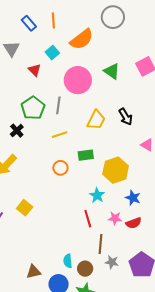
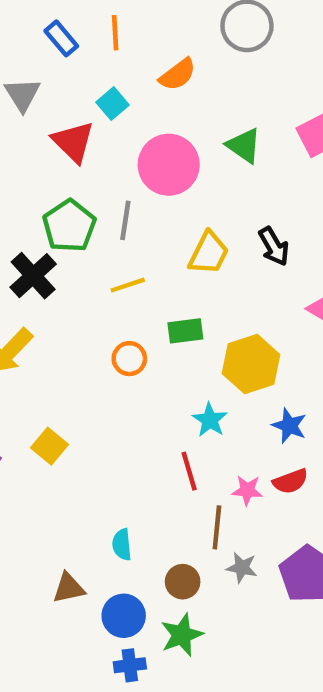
orange semicircle: (82, 39) -> (178, 75), size x0.7
red triangle: (35, 70) -> (73, 142), size x1.5
black cross: (17, 131) -> (33, 276), size x1.5
pink star: (115, 218) -> (247, 490), moved
cyan semicircle: (68, 261) -> (122, 544), moved

